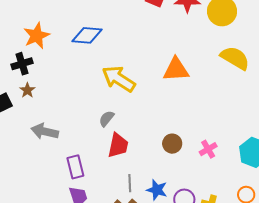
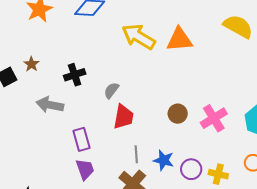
black cross: (22, 64) -> (75, 75), moved
yellow arrow: (119, 79) -> (139, 37), moved
pink cross: (208, 149) -> (214, 118), size x1.5

